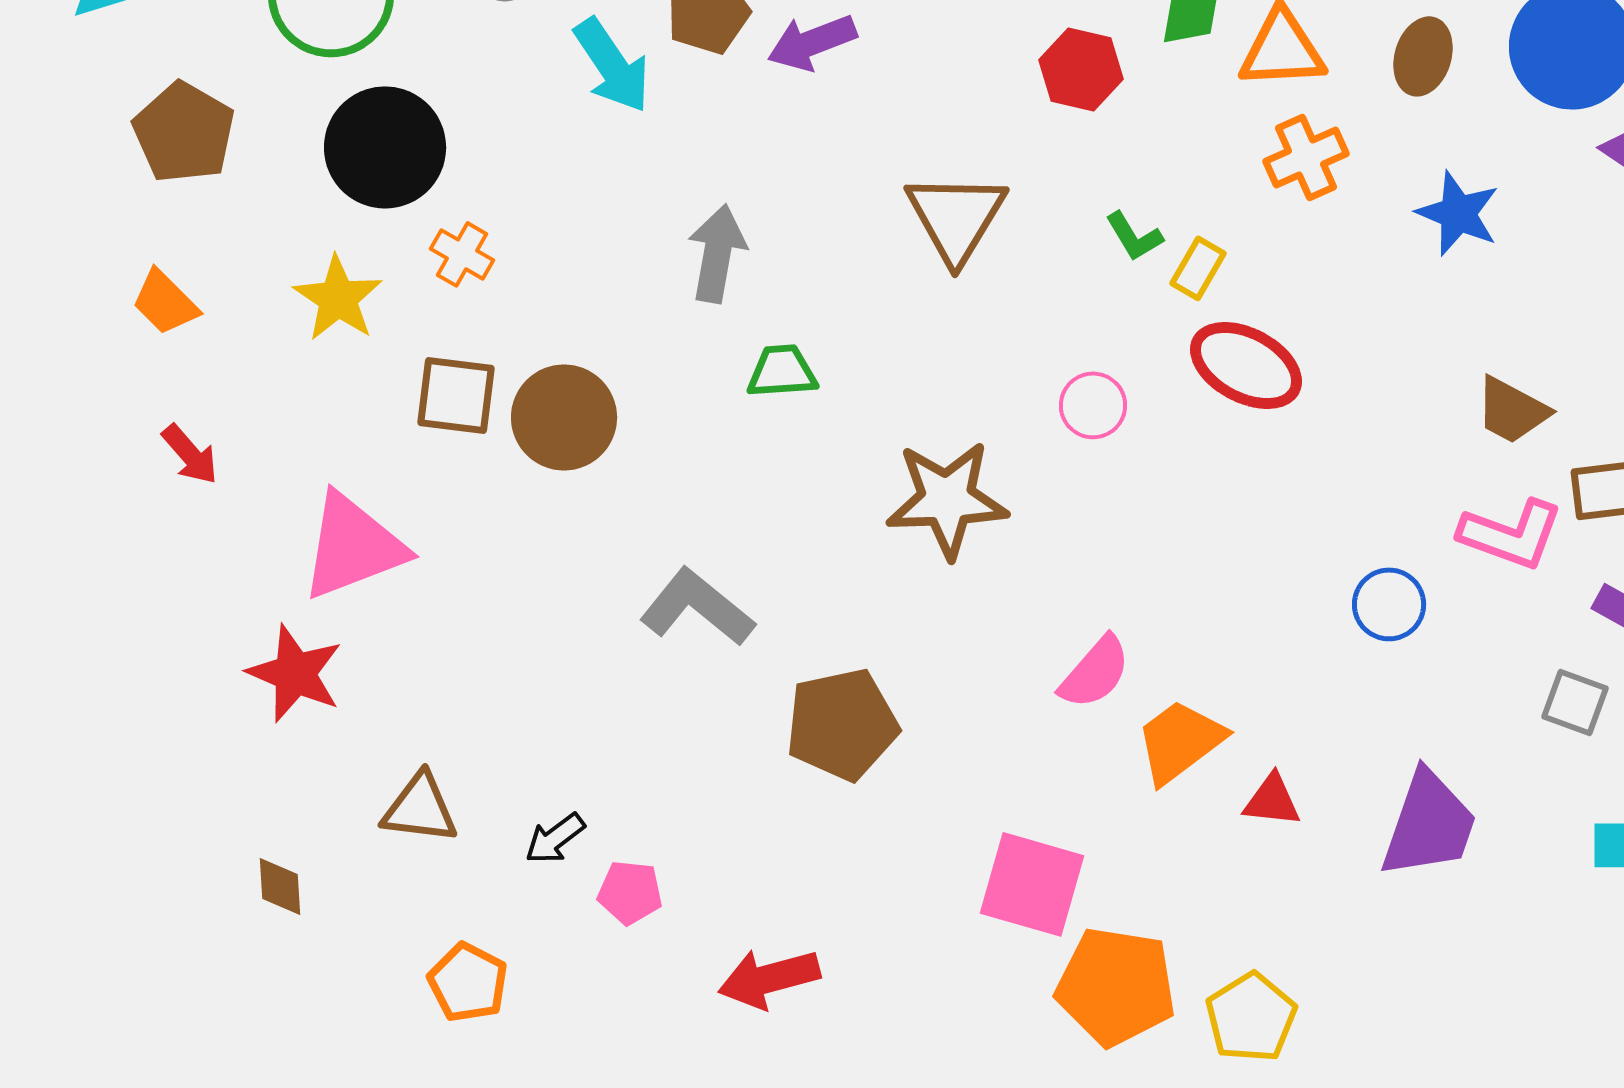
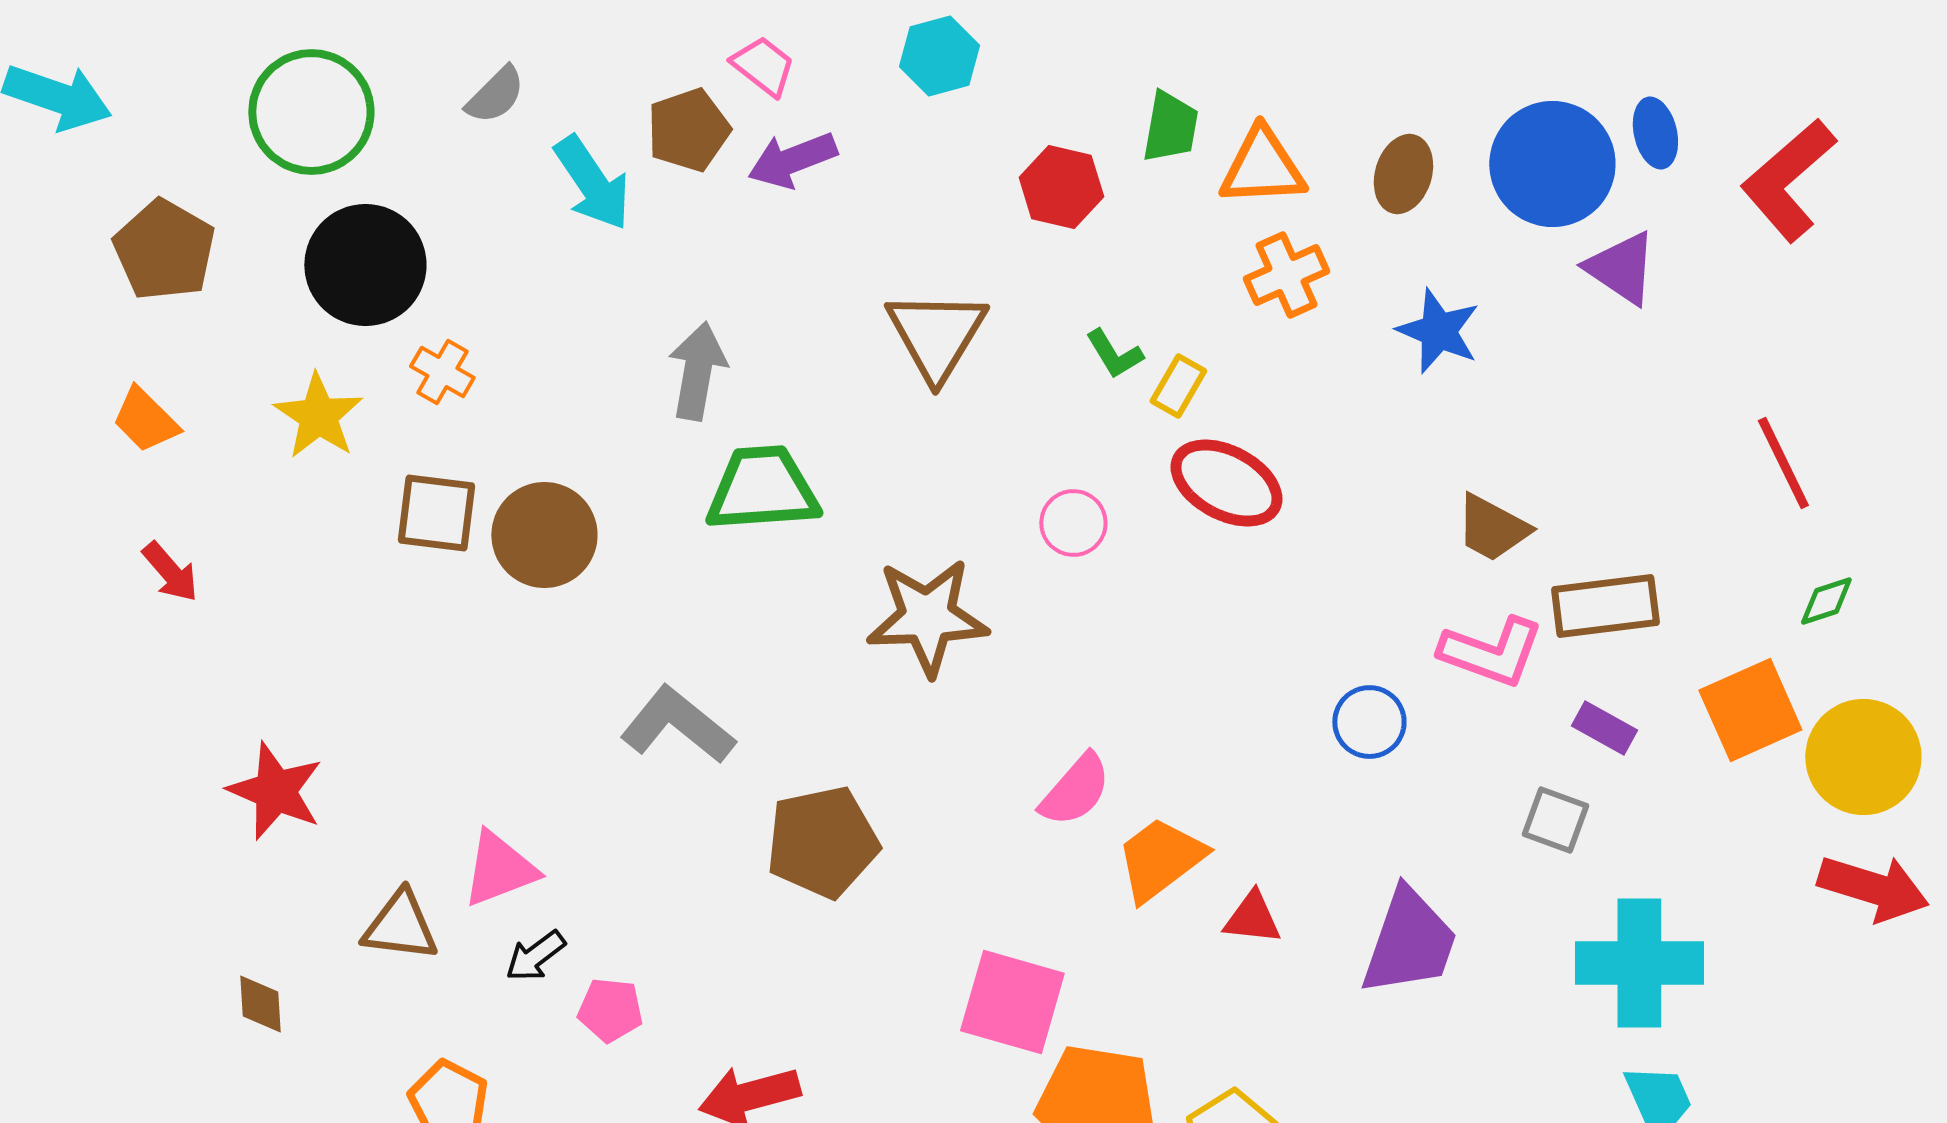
green trapezoid: (782, 371) -> (762, 489), size x1.6
pink triangle: (353, 546) -> (499, 869), moved, size x0.7

